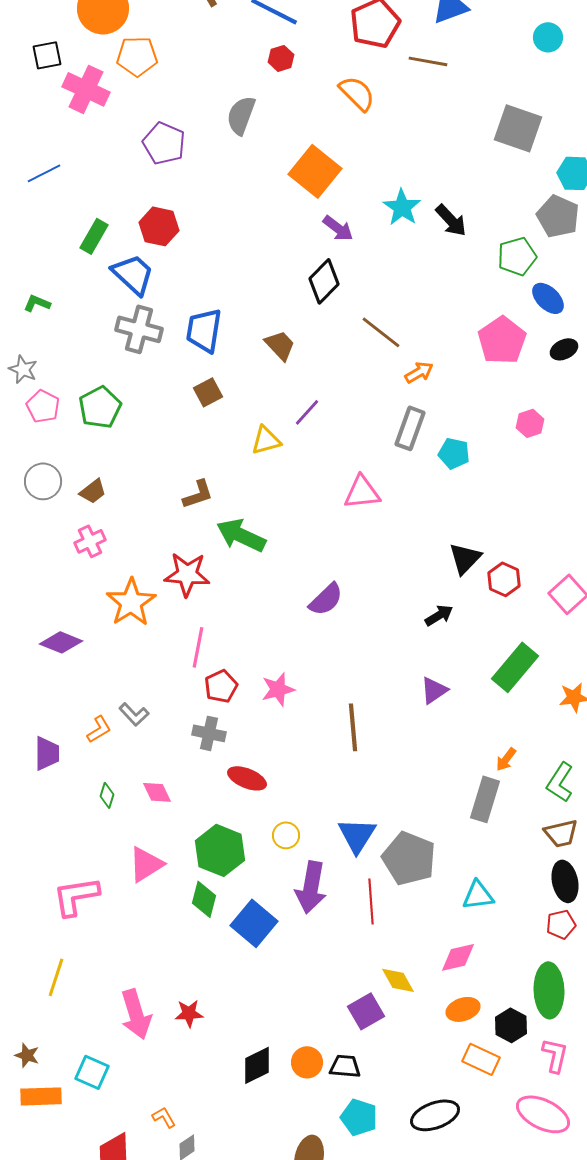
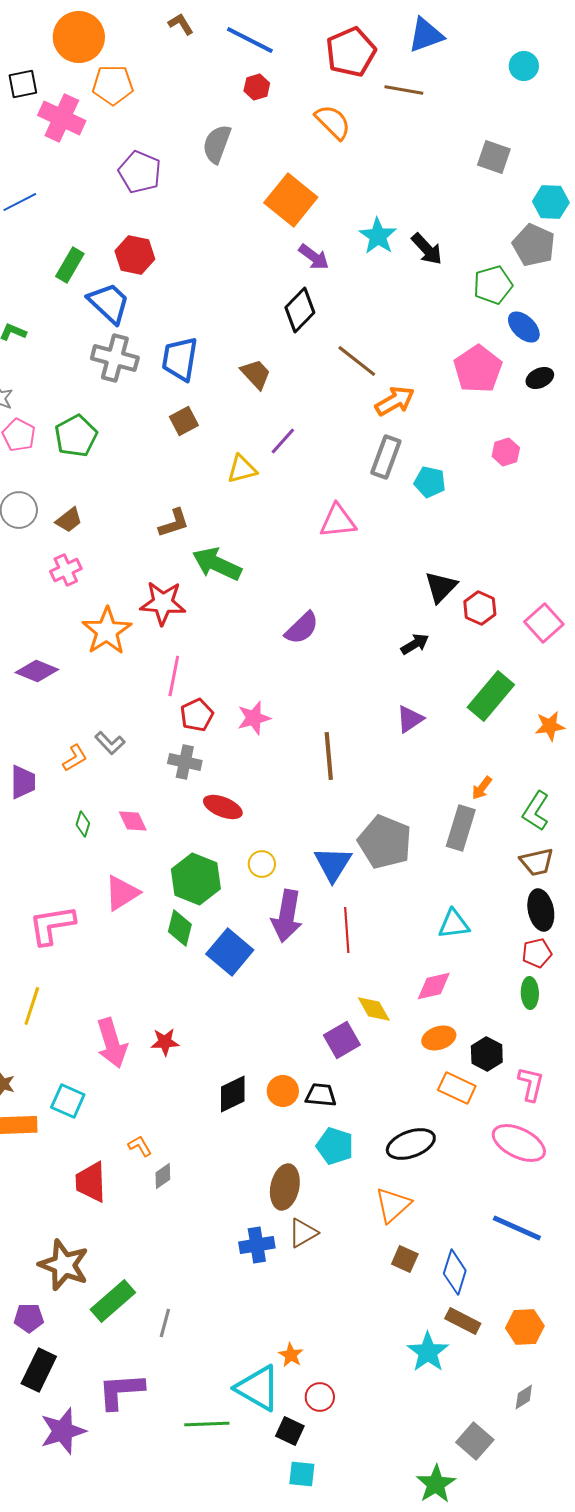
gray square: (518, 128) -> (494, 157), size x0.7
orange arrow: (419, 372) -> (395, 401), size x1.4
gray pentagon: (409, 858) -> (385, 842), moved
green ellipse: (549, 990) -> (530, 993), moved, size x0.6

